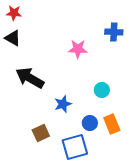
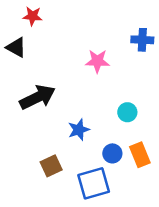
red star: (14, 13) -> (32, 16), moved
black arrow: (30, 78) -> (37, 97), turned 124

